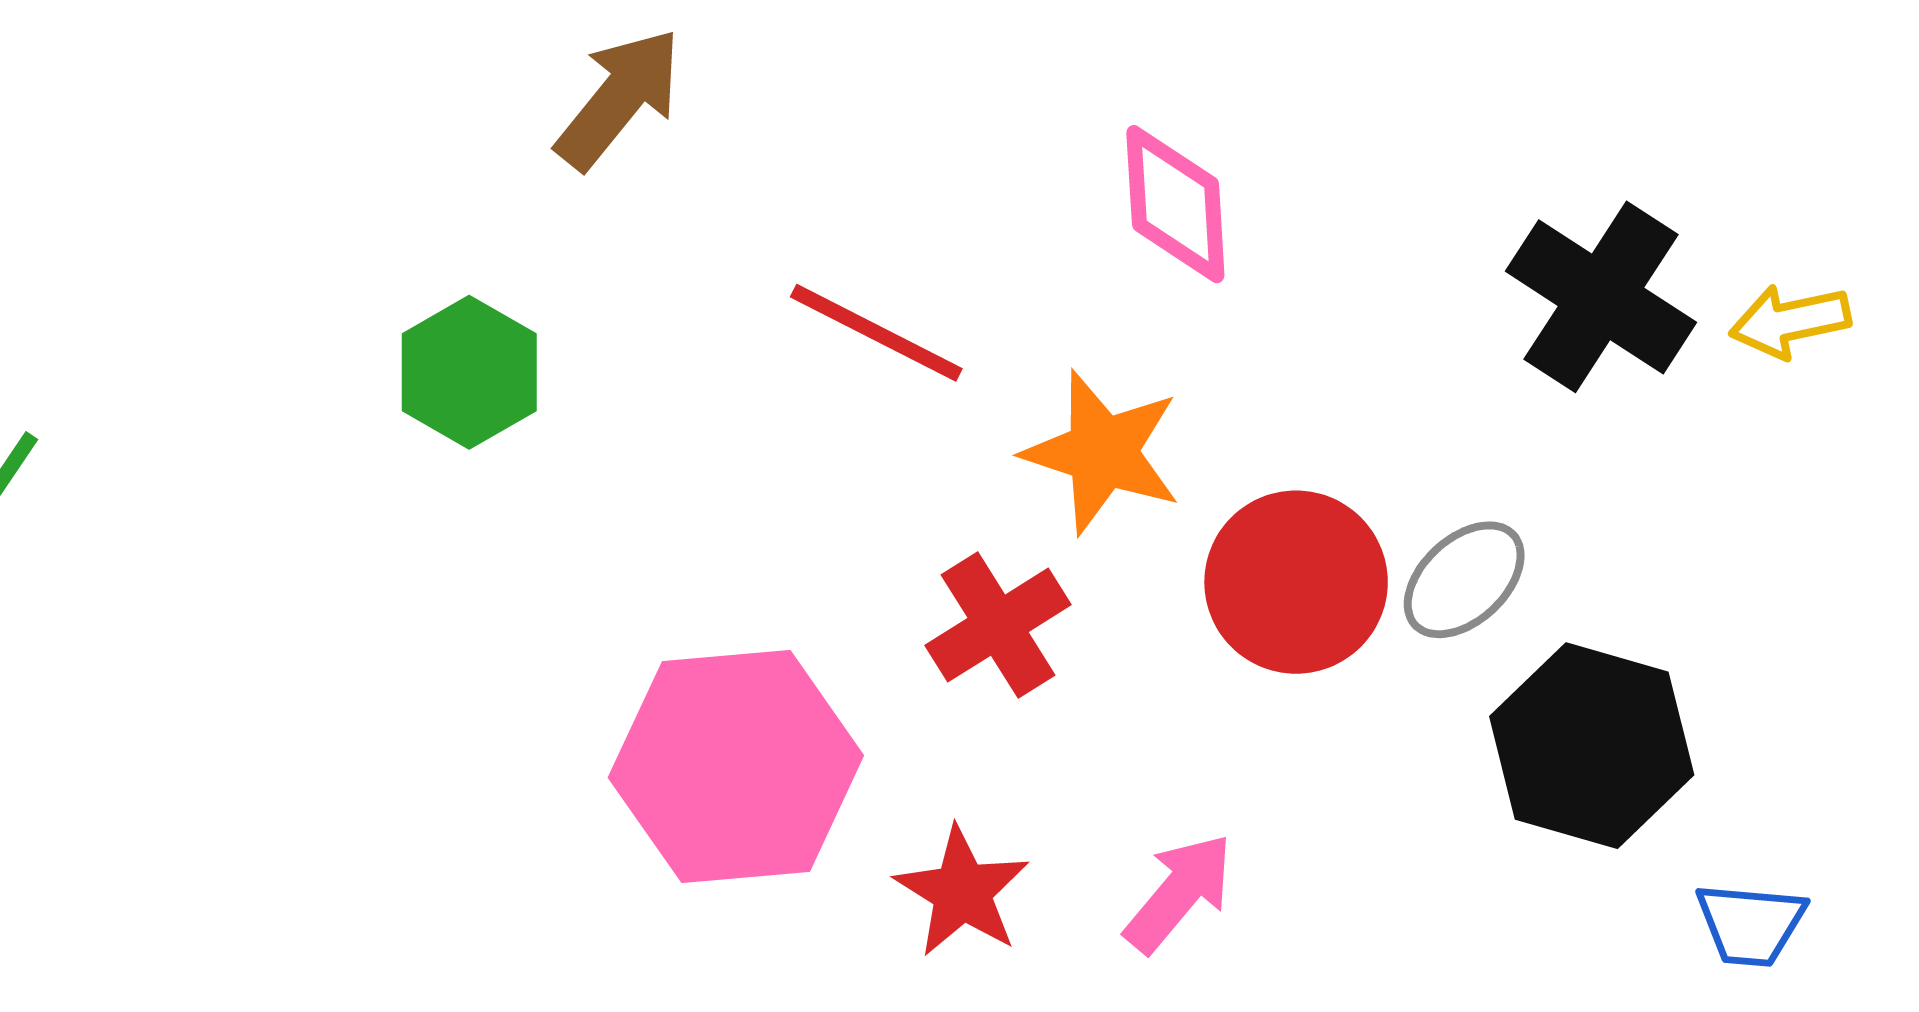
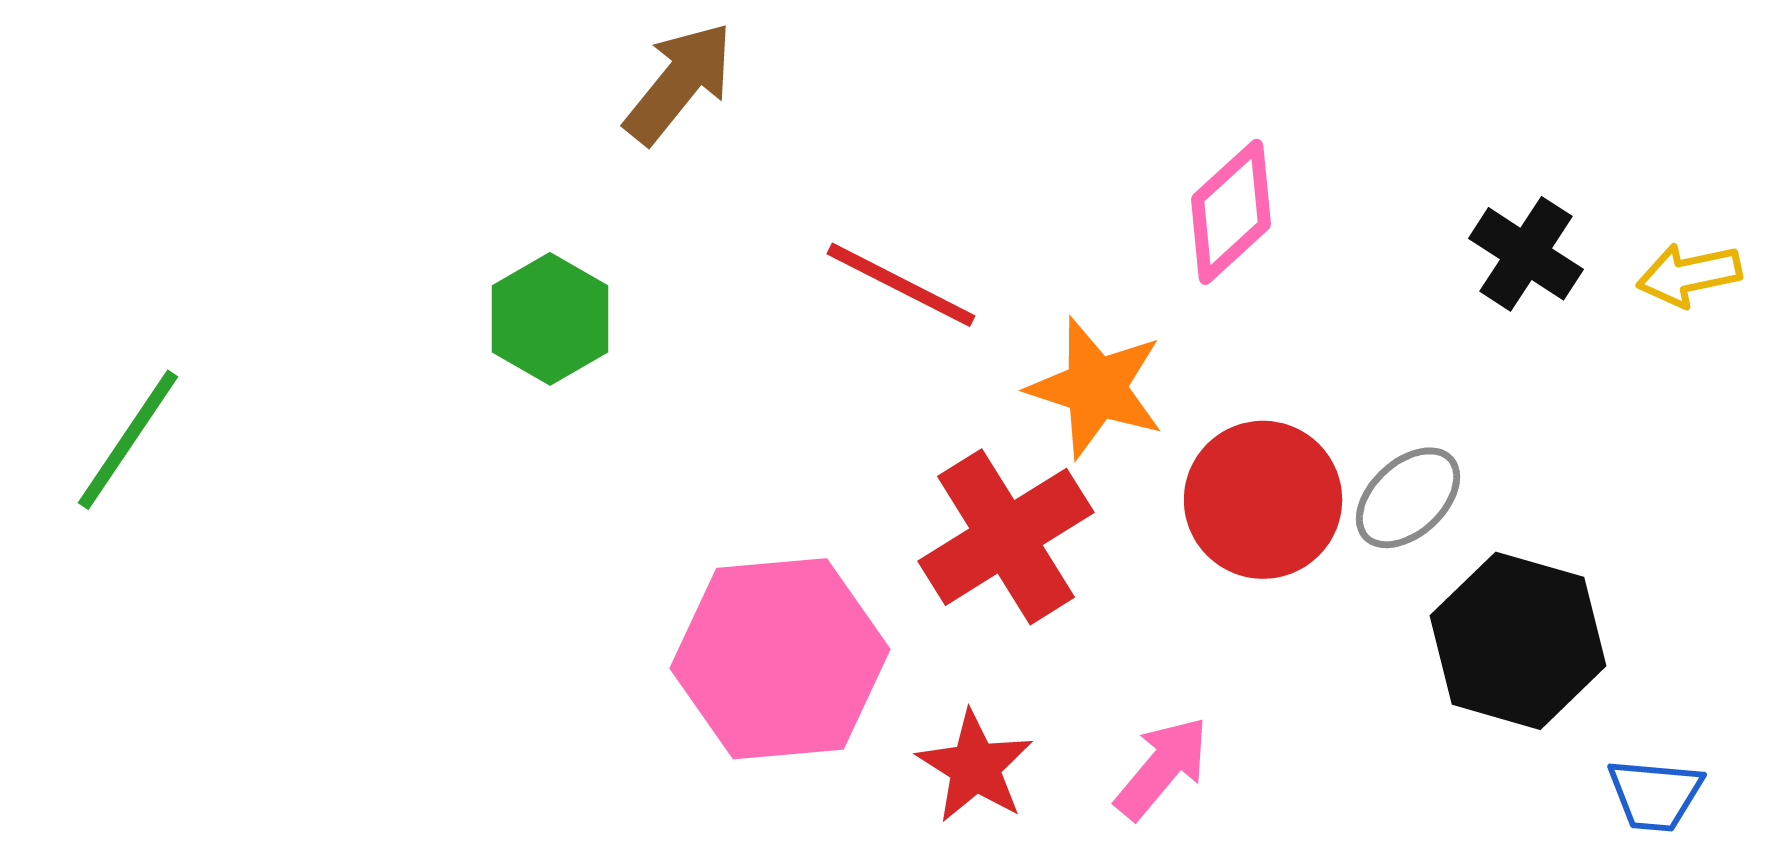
pink diamond: (1175, 204) -> (1231, 212), moved, turned 51
black cross: (1601, 297) -> (1526, 254), size x0.7
red cross: (998, 625) -> (1006, 537), size x1.4

